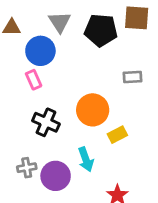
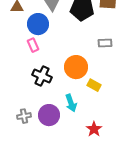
yellow rectangle: (117, 135) -> (94, 85), turned 56
gray cross: (27, 168) -> (24, 116), moved

